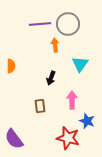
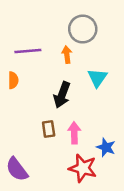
purple line: (40, 24) -> (28, 51), moved
black arrow: (51, 78) -> (62, 95), size x1.5
pink arrow: (72, 100) -> (74, 133), moved

